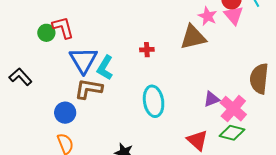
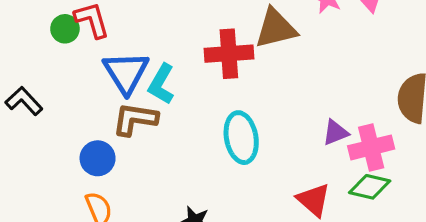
brown triangle: (193, 37) -> (276, 28), moved
red cross: (147, 50) -> (229, 54), size x2.0
pink cross: (233, 109) -> (371, 147), turned 36

